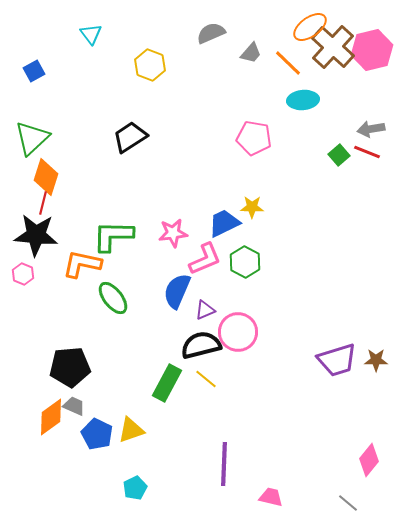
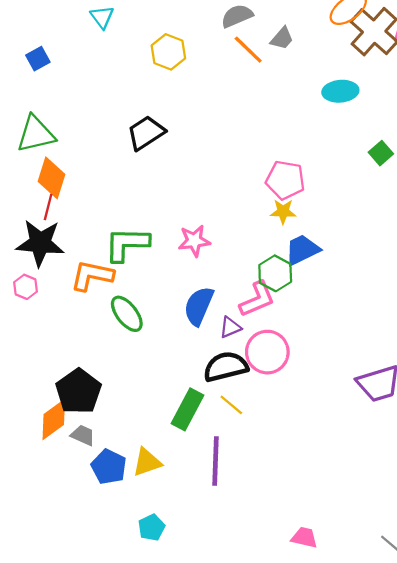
orange line: (288, 63) -> (248, 50), moved
green triangle: (32, 138) -> (36, 134), turned 30
pink pentagon: (254, 138) -> (285, 180), moved
blue trapezoid: (224, 223) -> (302, 250), moved
pink L-shape: (205, 259) -> (257, 299), moved
black pentagon: (70, 367) -> (78, 391), turned -30
orange diamond: (51, 417) -> (54, 420), moved
purple line: (224, 464) -> (216, 461), moved

